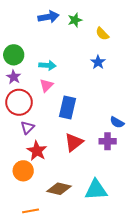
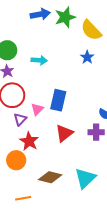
green star: (75, 20) -> (65, 17), size x1.5
yellow semicircle: (102, 34) -> (91, 30), size x1.6
pink triangle: (46, 85) -> (37, 109), moved
cyan triangle: (96, 190) -> (85, 178), turned -40

